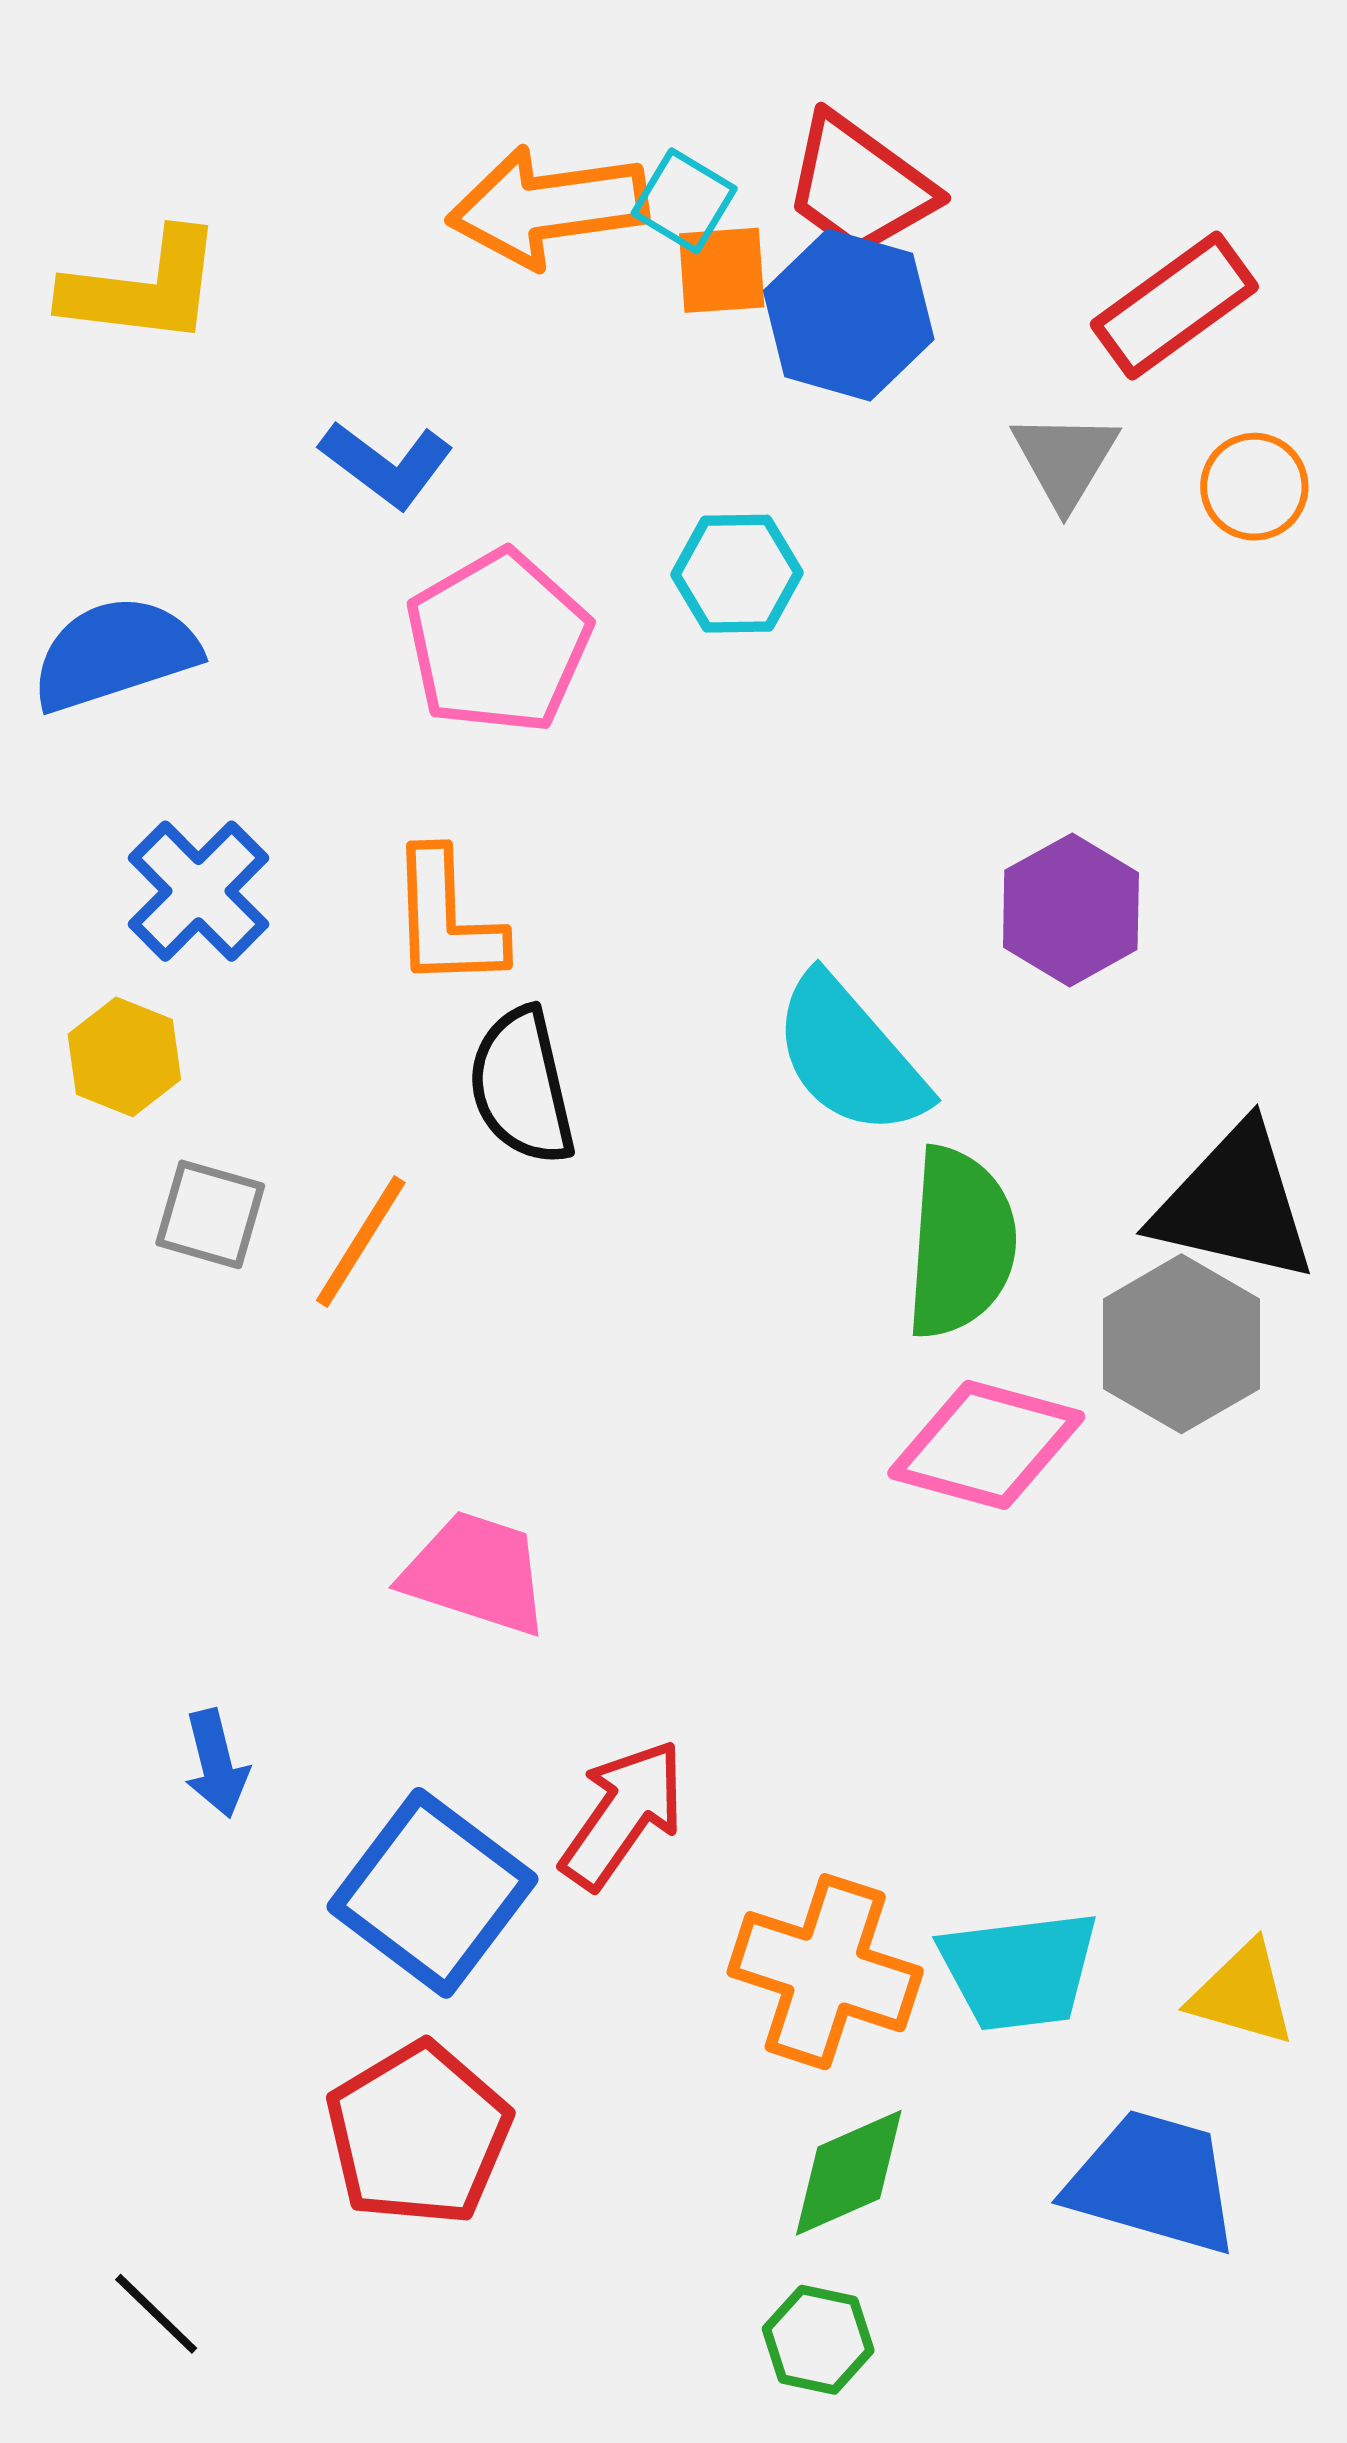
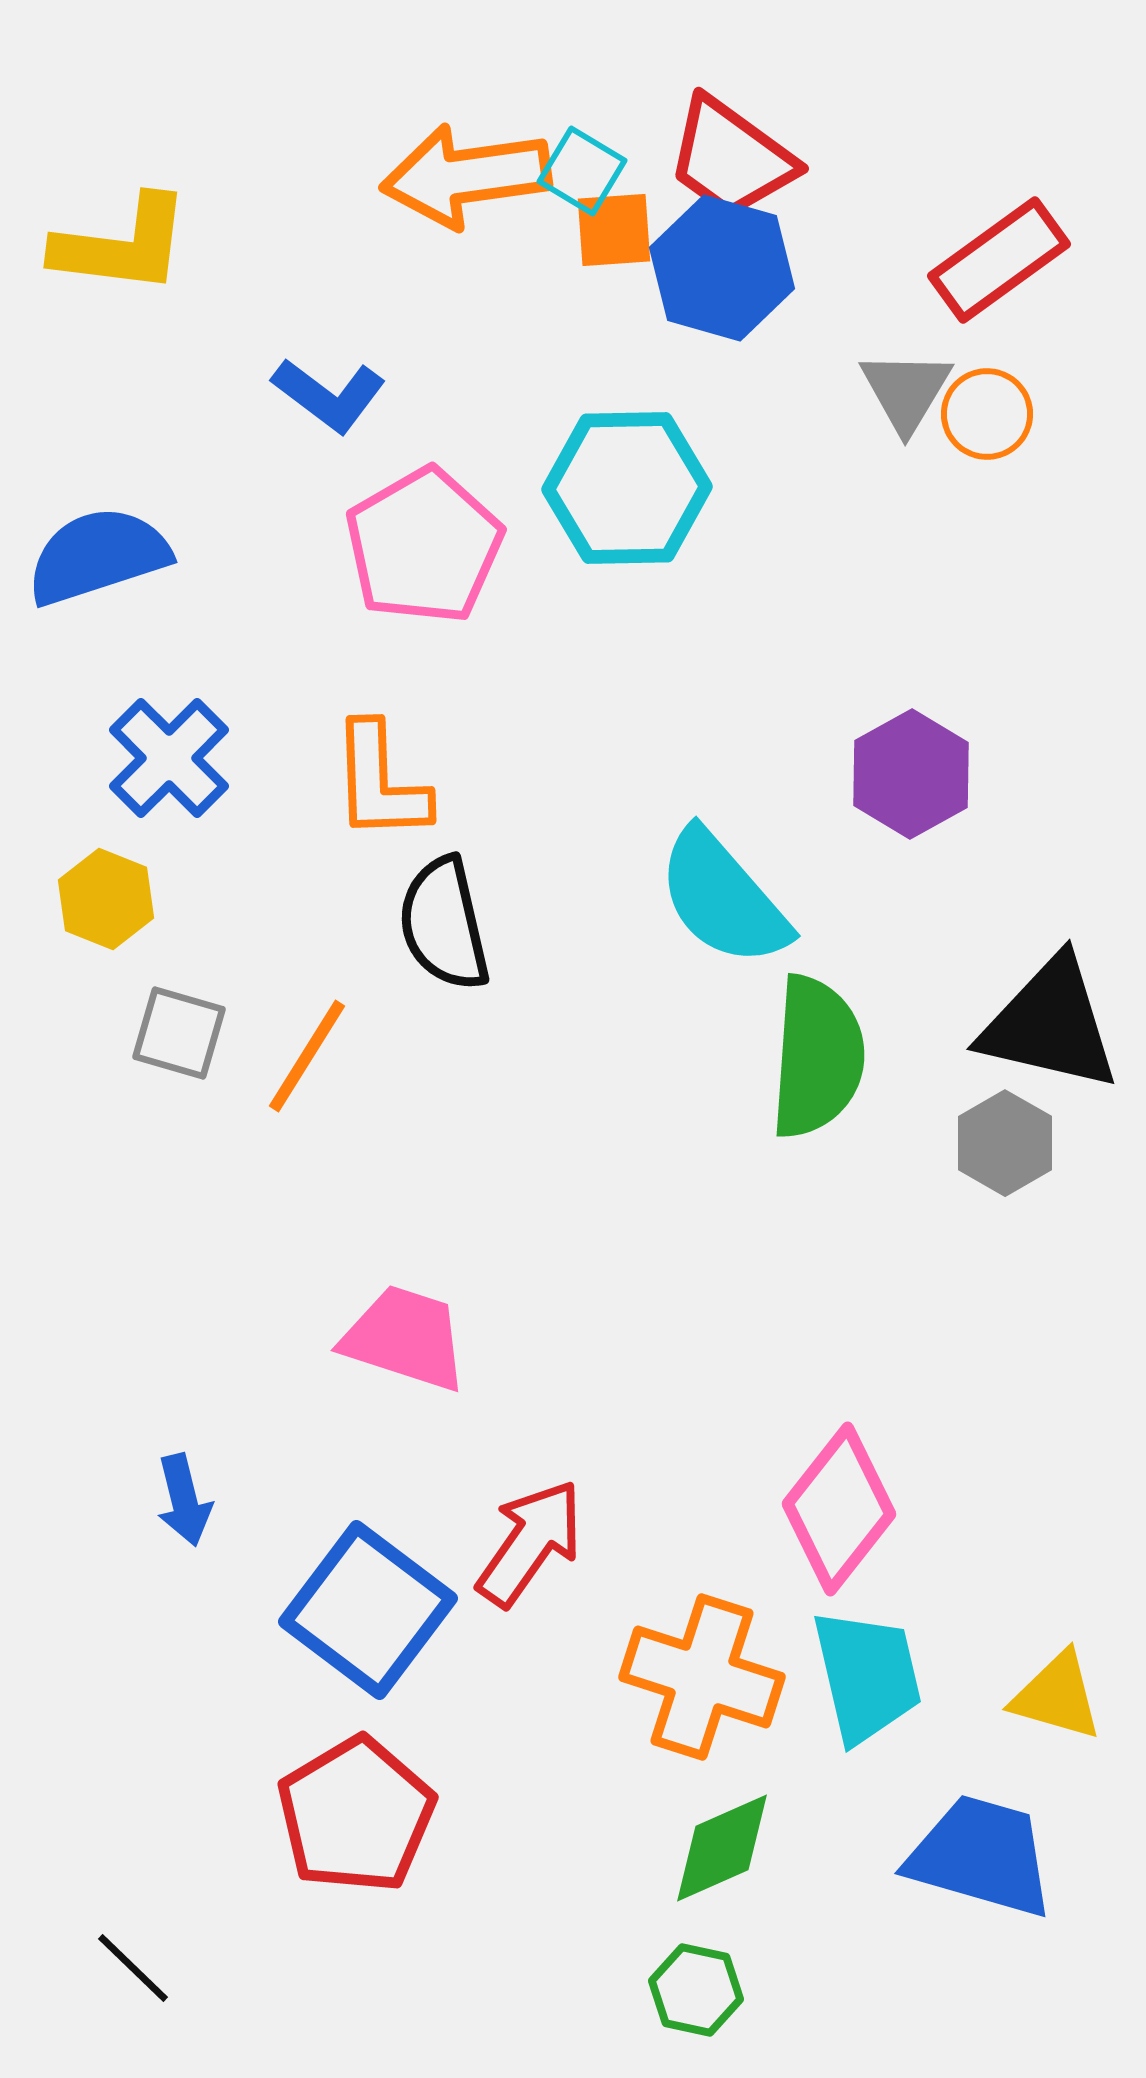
orange circle: (1254, 487) -> (987, 414), moved
cyan hexagon: (737, 574) -> (627, 488), size x1.5
gray hexagon: (1181, 1344) -> (1005, 1143), size x0.7
pink diamond: (986, 1445) -> (839, 1509), moved, turned -67
cyan trapezoid: (1019, 1970) -> (867, 1676), turned -96

